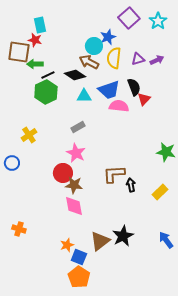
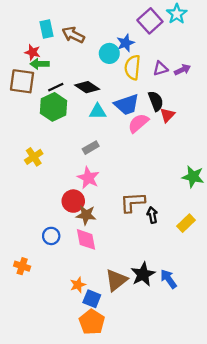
cyan star: (158, 21) -> (177, 14), moved
red star: (35, 40) -> (33, 52), moved
brown square: (19, 52) -> (22, 81), moved
brown arrow: (89, 62) -> (73, 35), moved
green arrow: (35, 64) -> (40, 64), moved
pink semicircle: (119, 106) -> (138, 123), turned -48
blue circle: (12, 163) -> (51, 236), moved
blue arrow: (166, 240) -> (169, 279), moved

